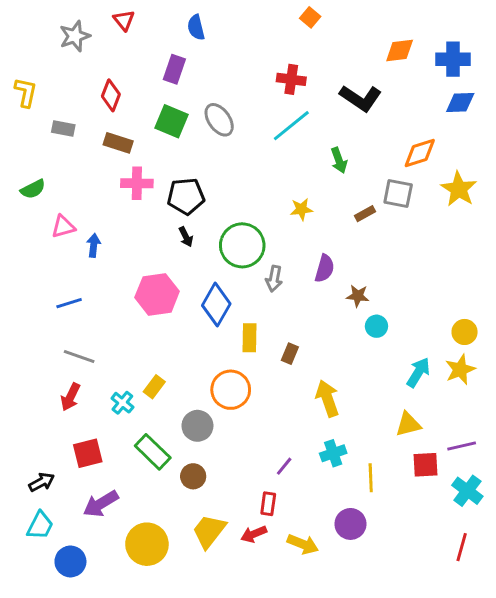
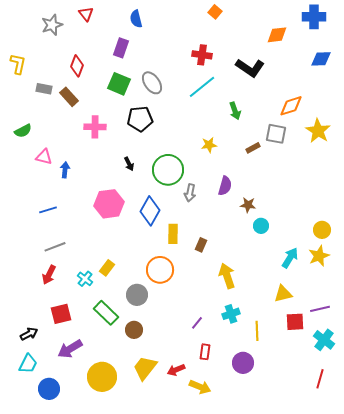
blue cross: (453, 59) -> (314, 17), moved
blue diamond: (460, 102) -> (321, 59), moved
brown rectangle: (118, 143) -> (69, 97), moved, turned 30
black pentagon: (186, 196) -> (140, 119), moved
pink triangle: (63, 227) -> (44, 157), turned 30
gray line: (79, 357) -> (55, 247), turned -40
red rectangle: (268, 504) -> (205, 352), moved
yellow arrow: (303, 544) -> (200, 387), moved

